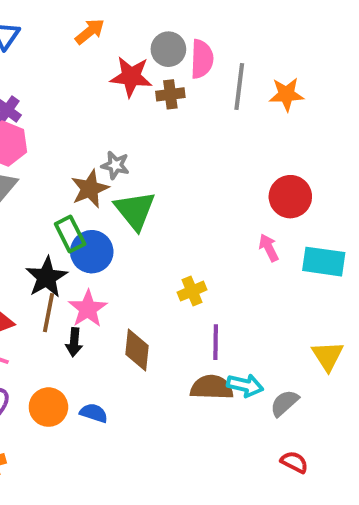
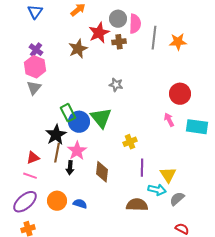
red star: (131, 77) -> (99, 33), turned -30
gray star: (115, 165) -> (116, 85), moved
brown star: (90, 189) -> (78, 49), moved
green triangle: (135, 210) -> (101, 118), moved
yellow triangle: (328, 356) -> (168, 175), moved
brown semicircle: (212, 387) -> (137, 205), moved

